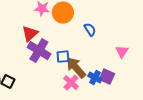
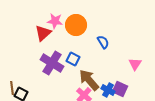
red triangle: (30, 34) -> (43, 33), moved
blue square: (63, 57) -> (73, 59), moved, turned 32

